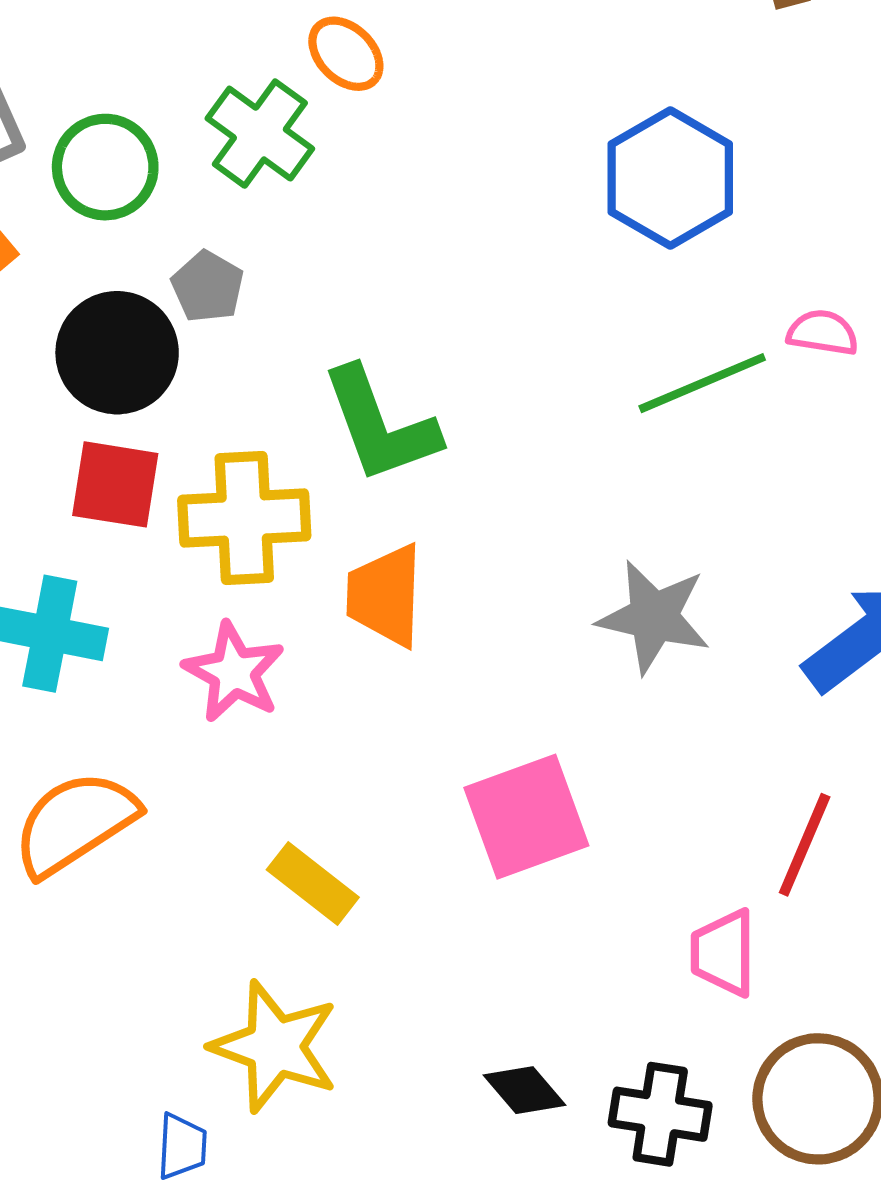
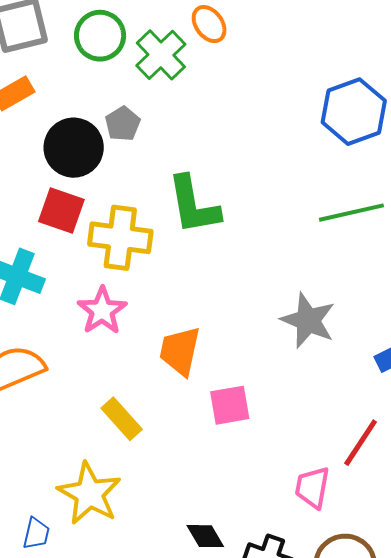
green circle: (105, 167) -> (100, 36), moved
orange trapezoid: (385, 595) -> (180, 351), moved
pink square: (526, 817) -> (230, 405), size x0.7

